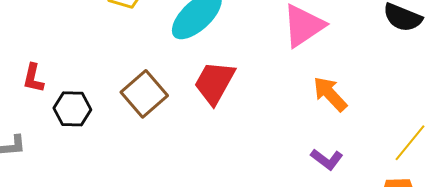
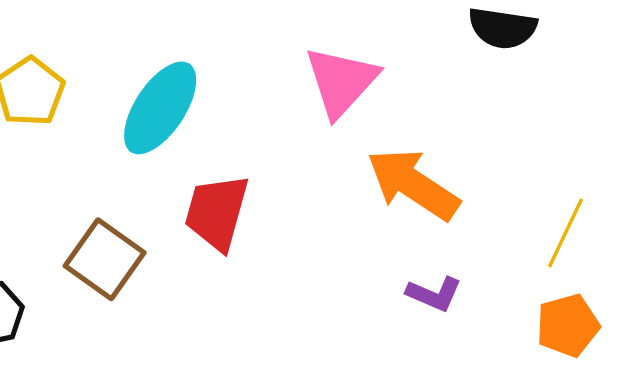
orange arrow: (330, 94) -> (413, 184), size x1.4

